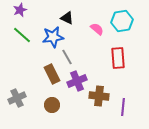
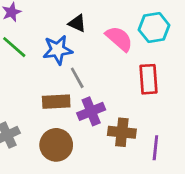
pink semicircle: (97, 29) -> (119, 39), size x1.5
brown rectangle: (52, 74) -> (56, 102), turned -66
brown circle: (52, 105) -> (56, 145), size x1.5

